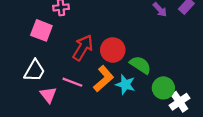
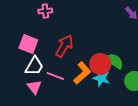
pink square: (41, 30) -> (28, 44), moved
red circle: (113, 50) -> (100, 64), moved
white trapezoid: (35, 71) -> (34, 66), moved

